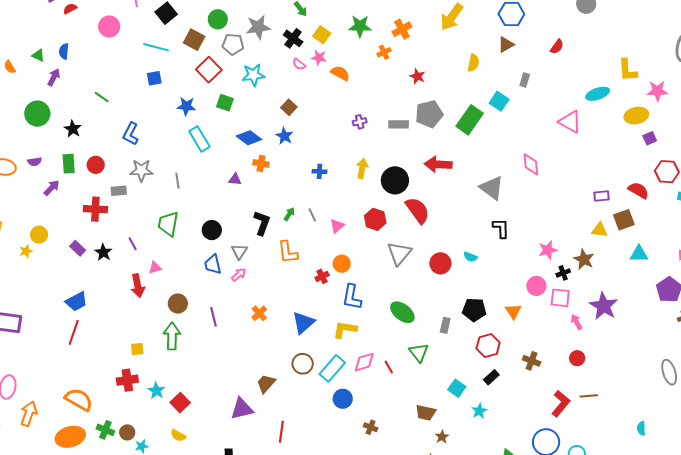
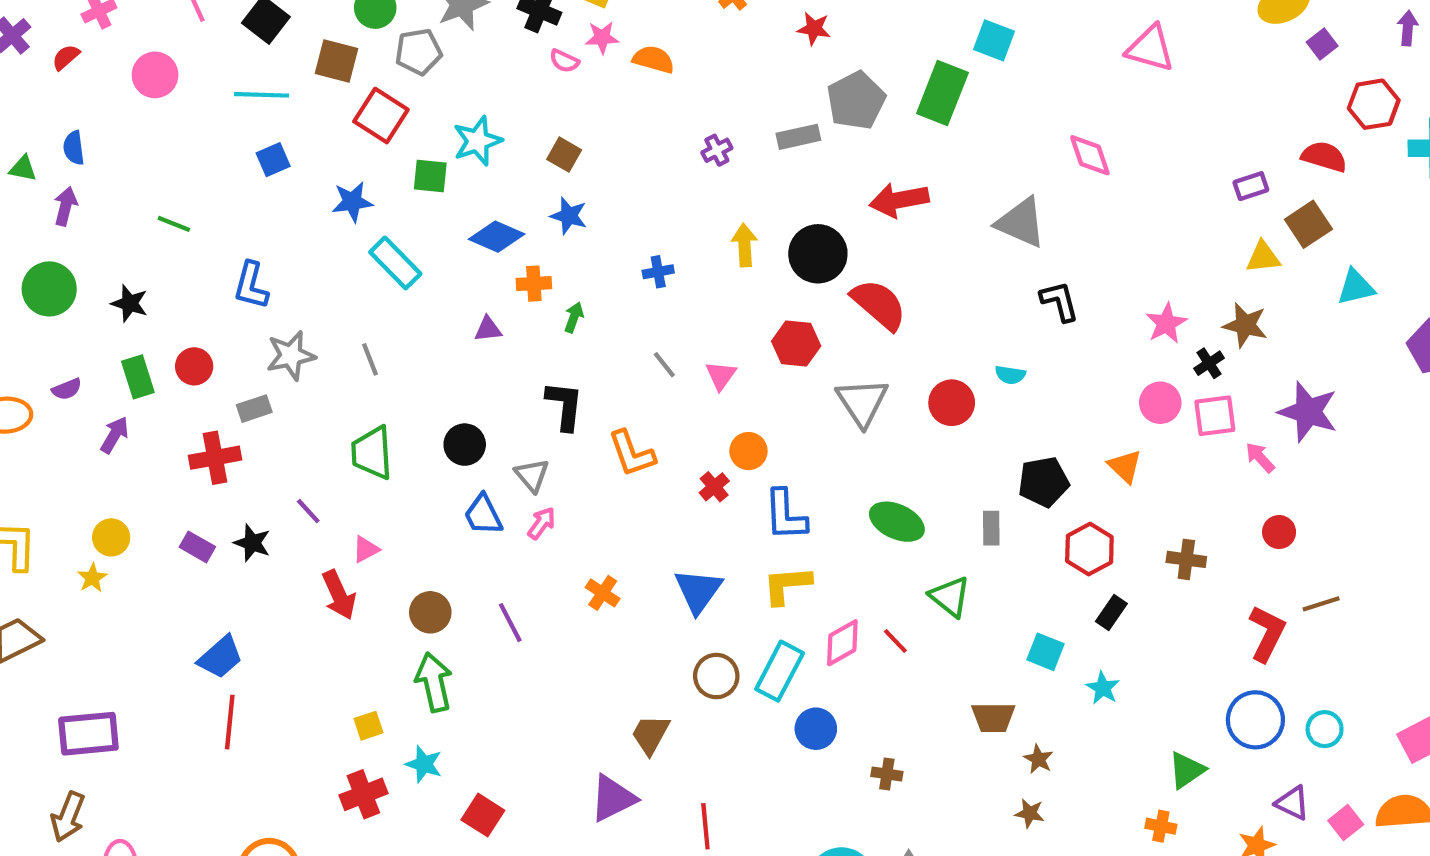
cyan star: (253, 75) -> (477, 141), moved
green arrow: (289, 214) -> (574, 317), moved
cyan star: (156, 391) -> (424, 764), moved

